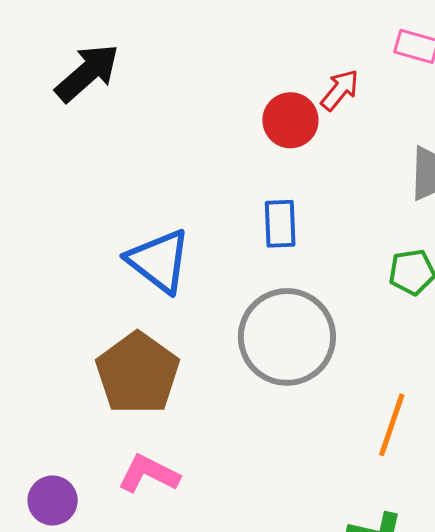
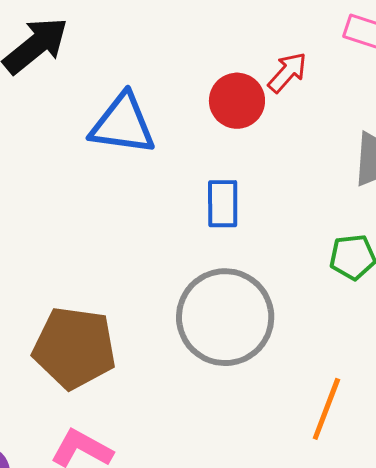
blue triangle: (159, 261) -> (123, 124), moved, turned -32
brown pentagon: (138, 373) -> (74, 348), turned -30

